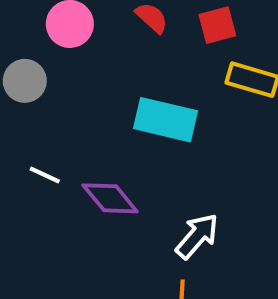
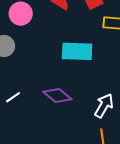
white line: (45, 175) -> (13, 97), moved, turned -49

